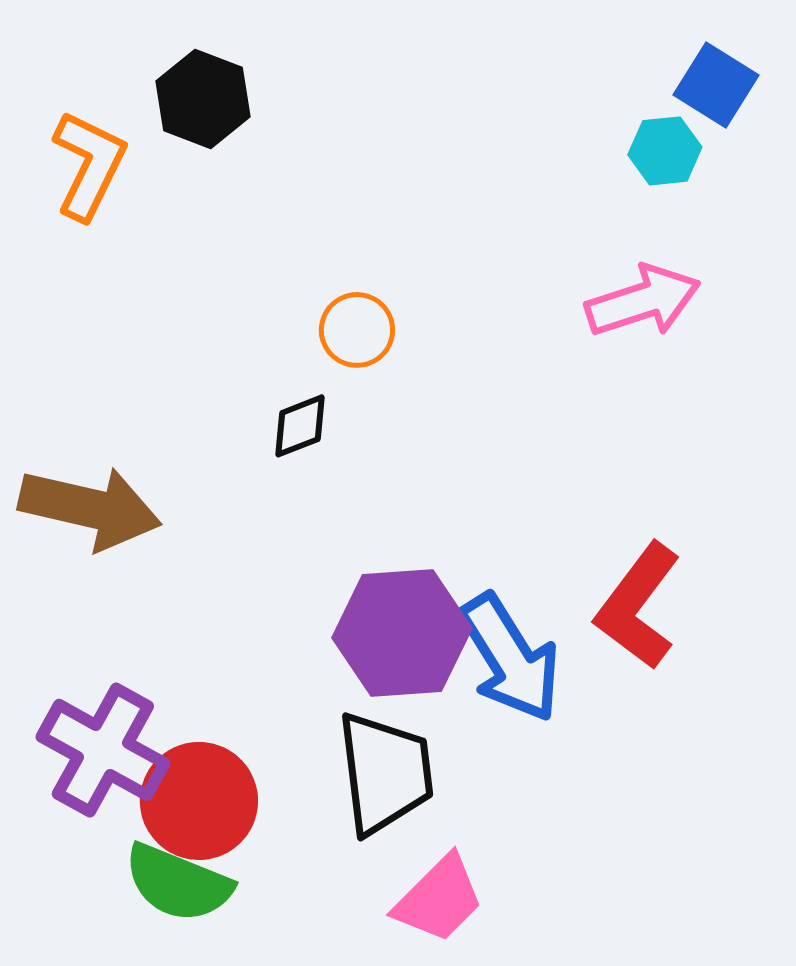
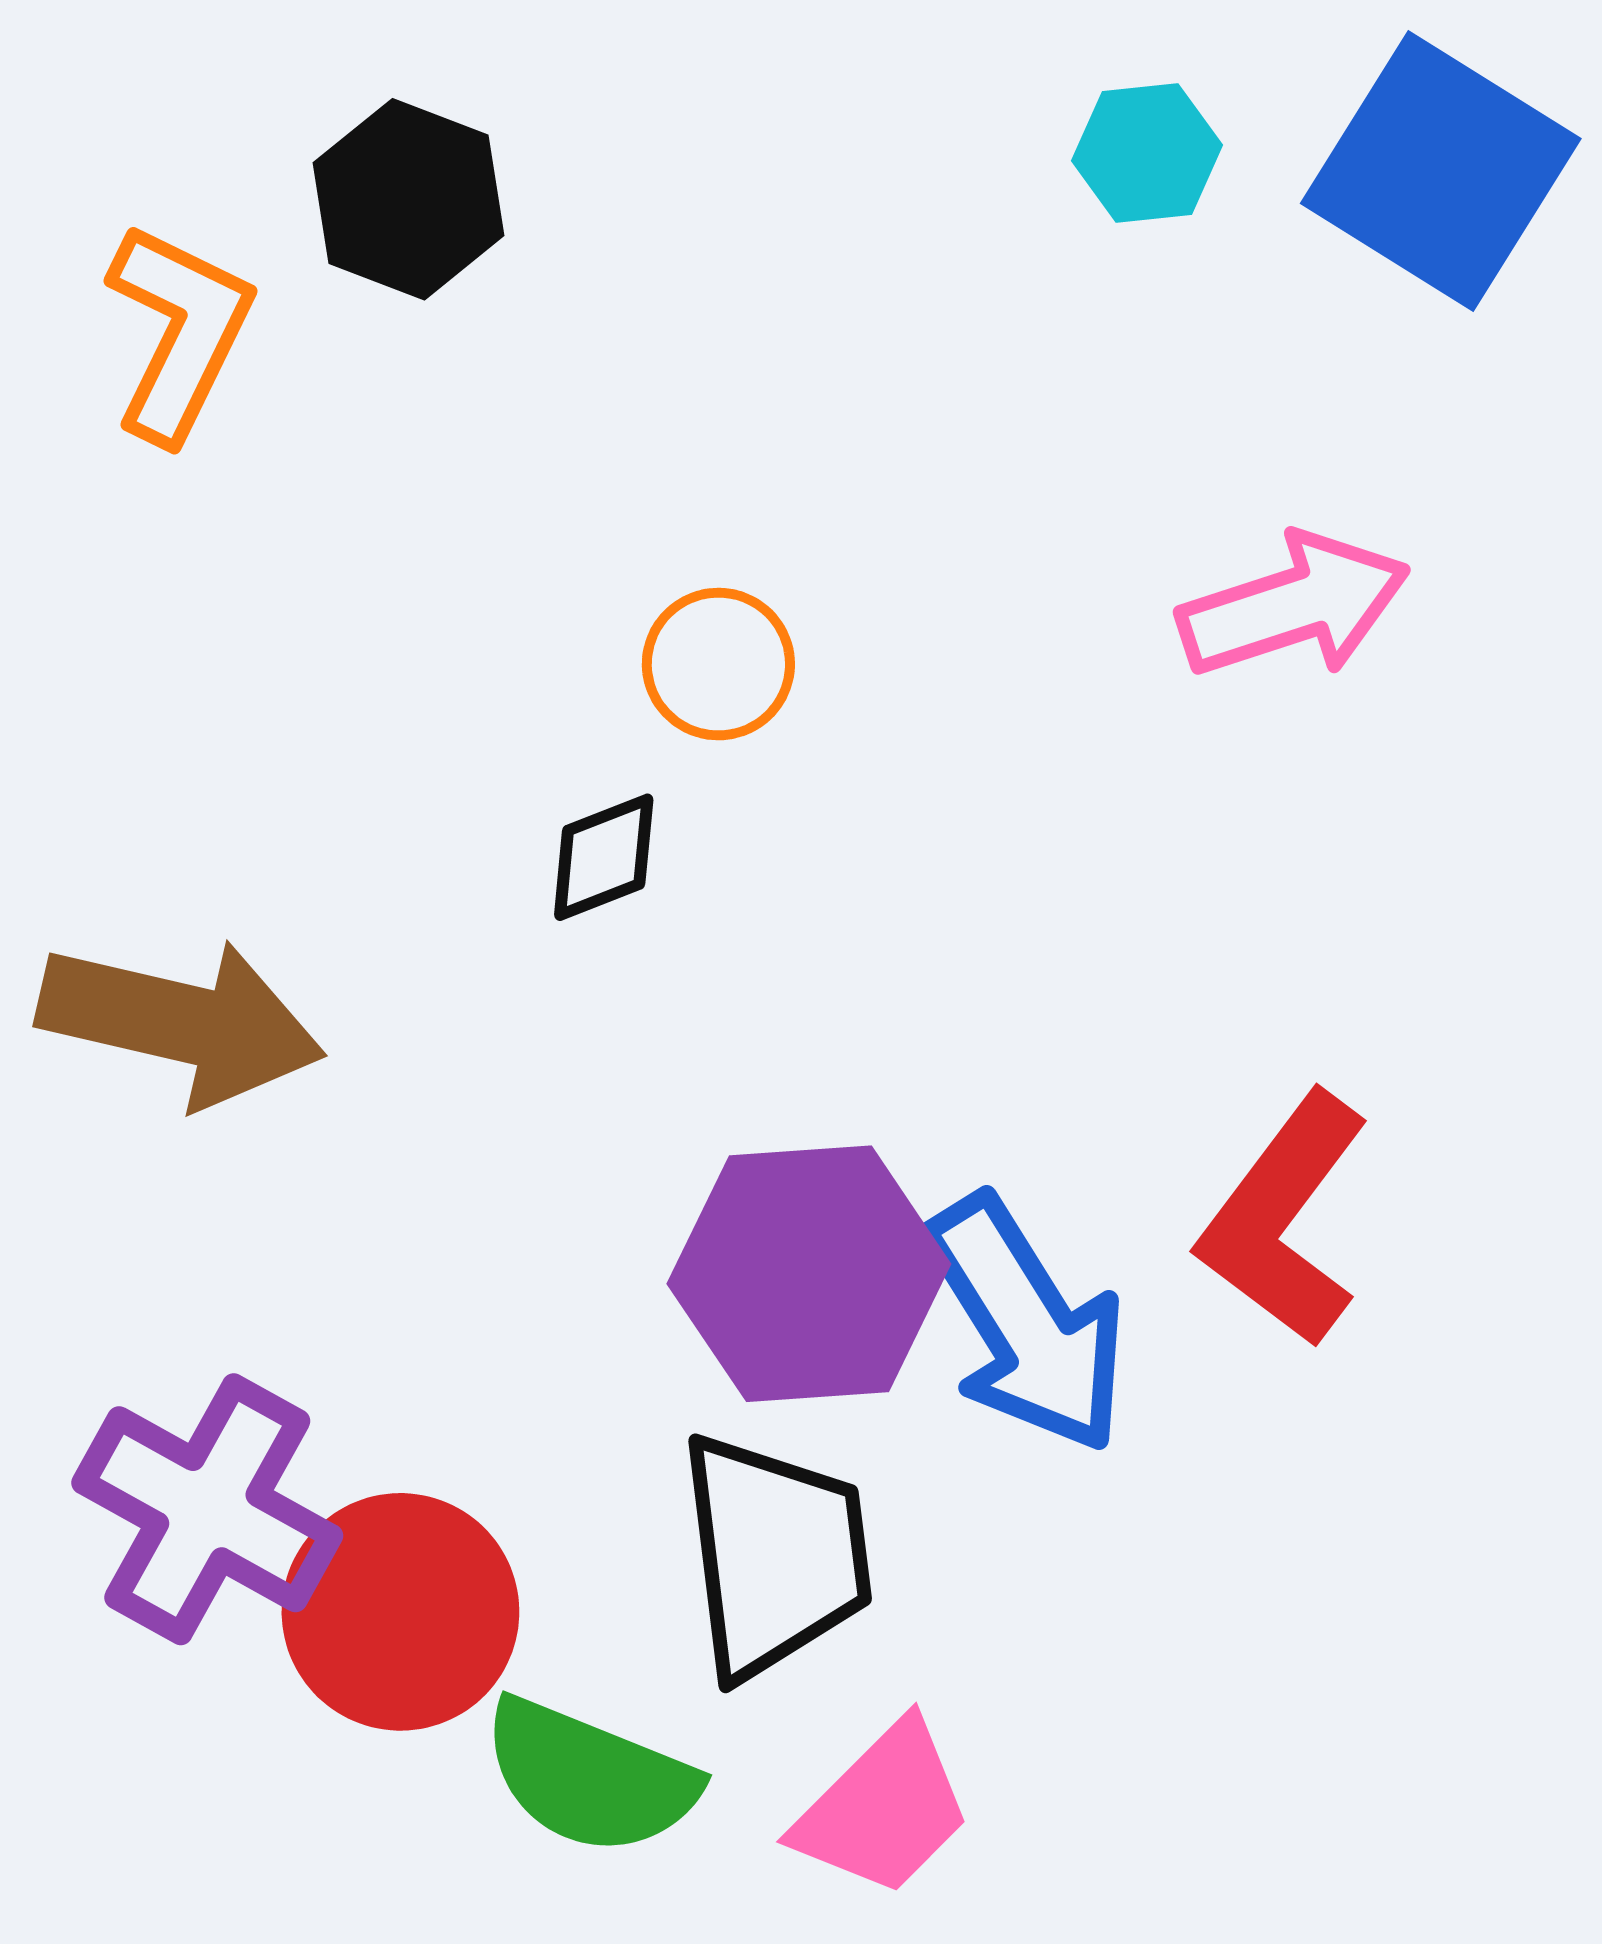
blue square: (716, 85) -> (1441, 171), size x1.6
cyan hexagon: (665, 151) -> (1147, 153), moved
green semicircle: (178, 883) -> (590, 1777), moved

